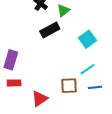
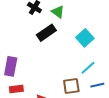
green triangle: (63, 10) -> (58, 12), turned -40

